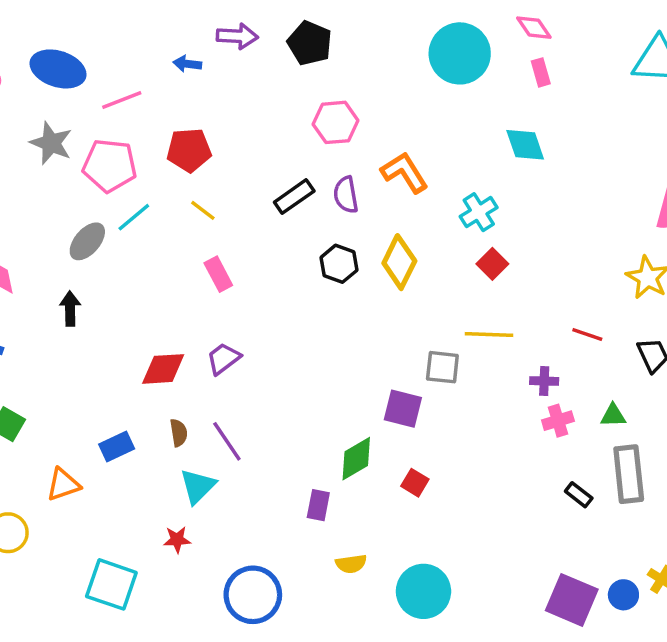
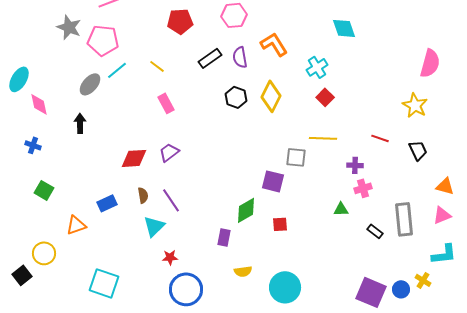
red pentagon: (189, 150) -> (180, 21), moved
green triangle: (613, 415) -> (341, 209), moved
red square: (415, 483) -> (280, 224), turned -35
red star: (177, 540) -> (170, 257), moved

